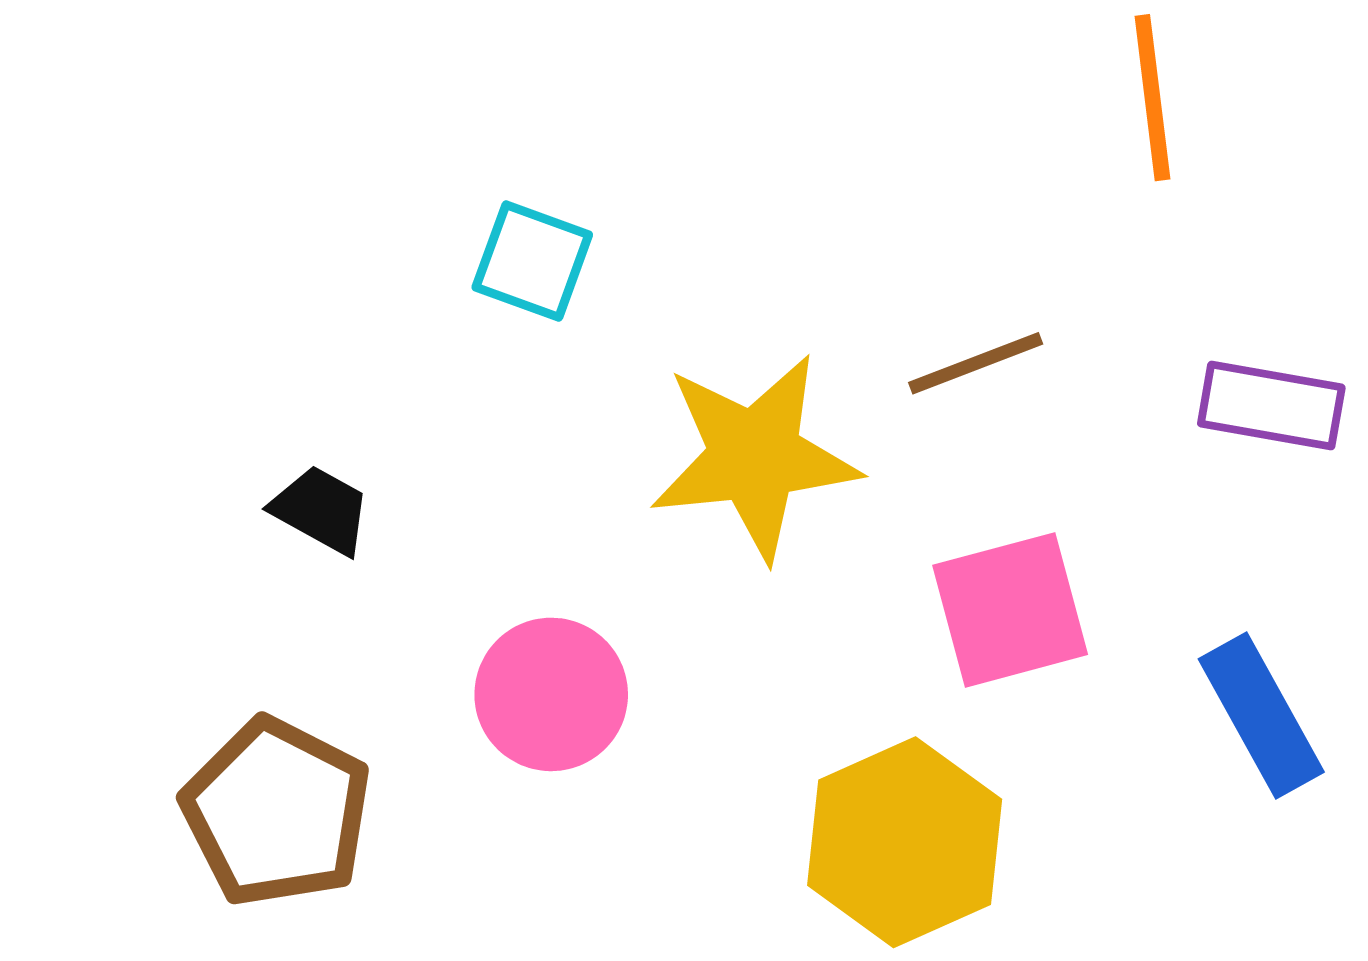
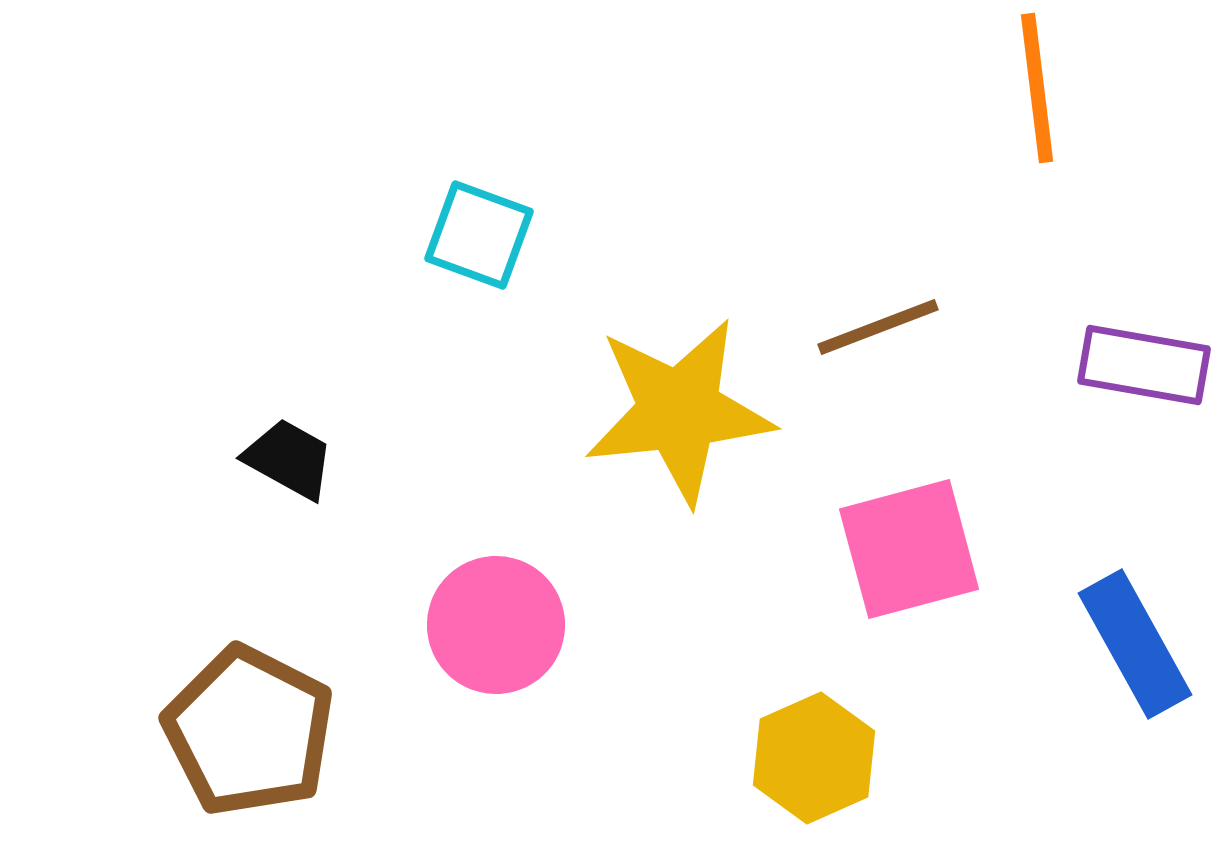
yellow hexagon: (905, 842) -> (814, 758), size x0.7

